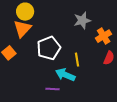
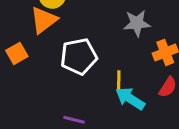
cyan arrow: (65, 75) -> (130, 99), moved

